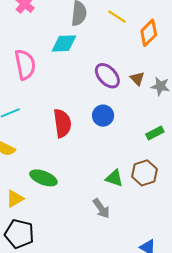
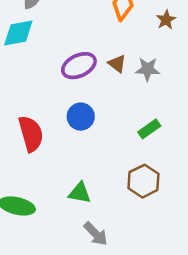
purple ellipse: (107, 76) -> (79, 66), turned -64
green triangle: (114, 178) -> (80, 193), moved

